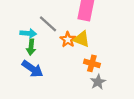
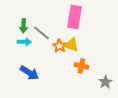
green arrow: (31, 47) -> (23, 26), moved
gray star: (98, 82) -> (105, 82), moved

